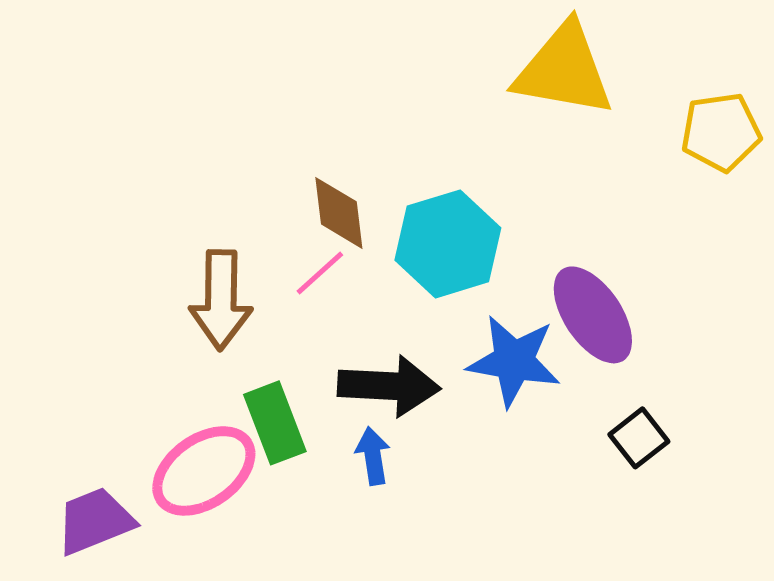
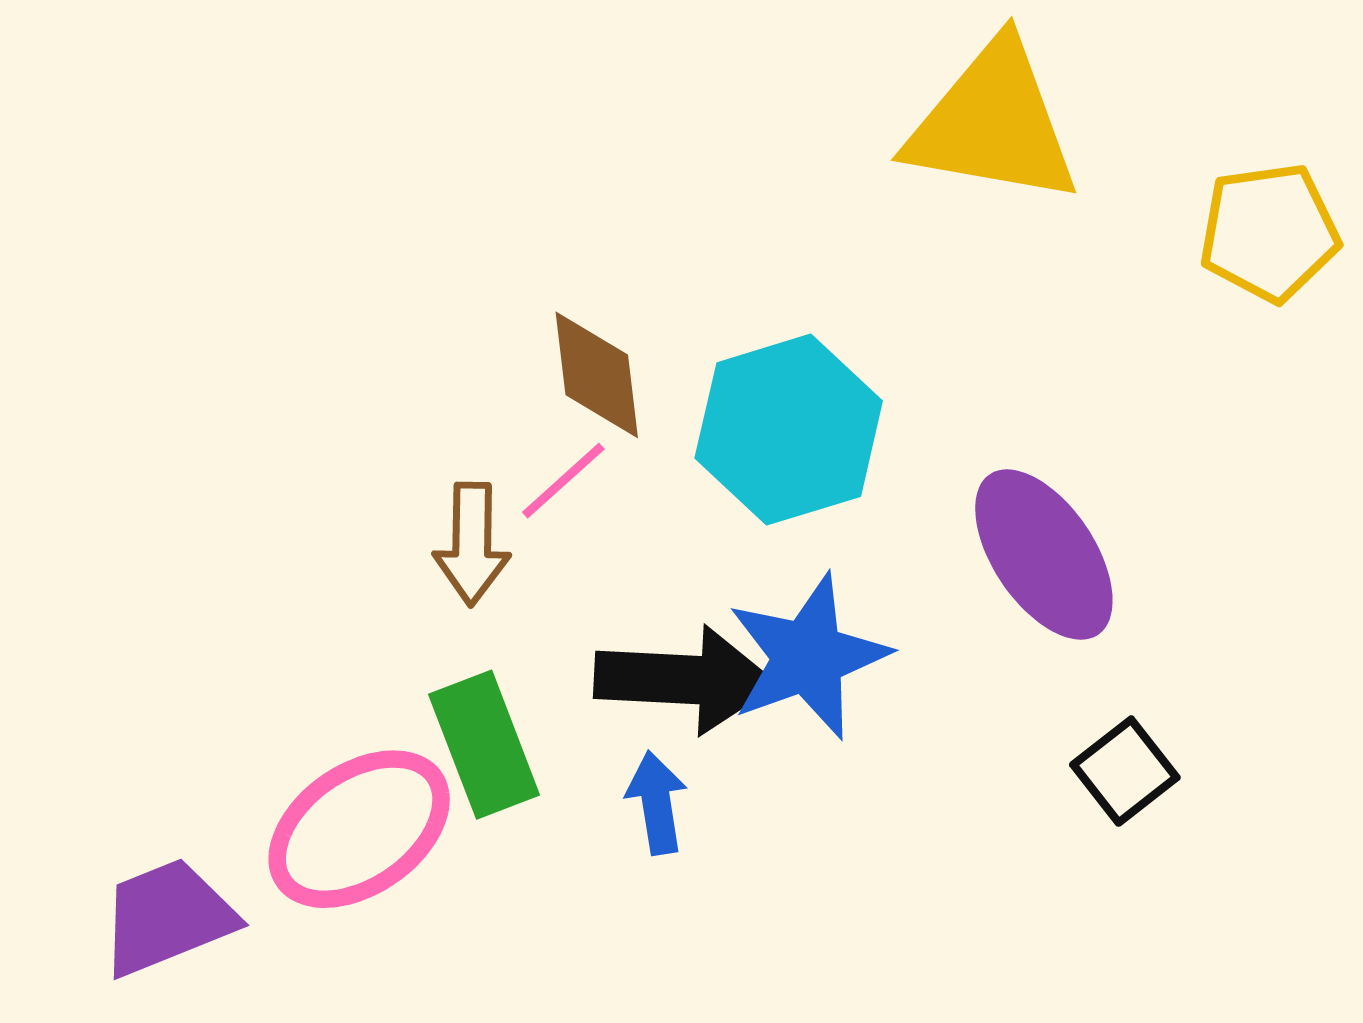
brown arrow: (221, 300) -> (472, 544), moved, size x0.7
blue star: (514, 361) -> (808, 657), moved, turned -30

